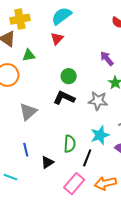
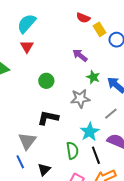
black L-shape: (64, 98) -> (48, 118), moved
gray triangle: (28, 112) -> (27, 141), moved
green semicircle: (70, 144) -> (72, 151), moved
black line: (87, 158) -> (96, 155), moved, turned -30

